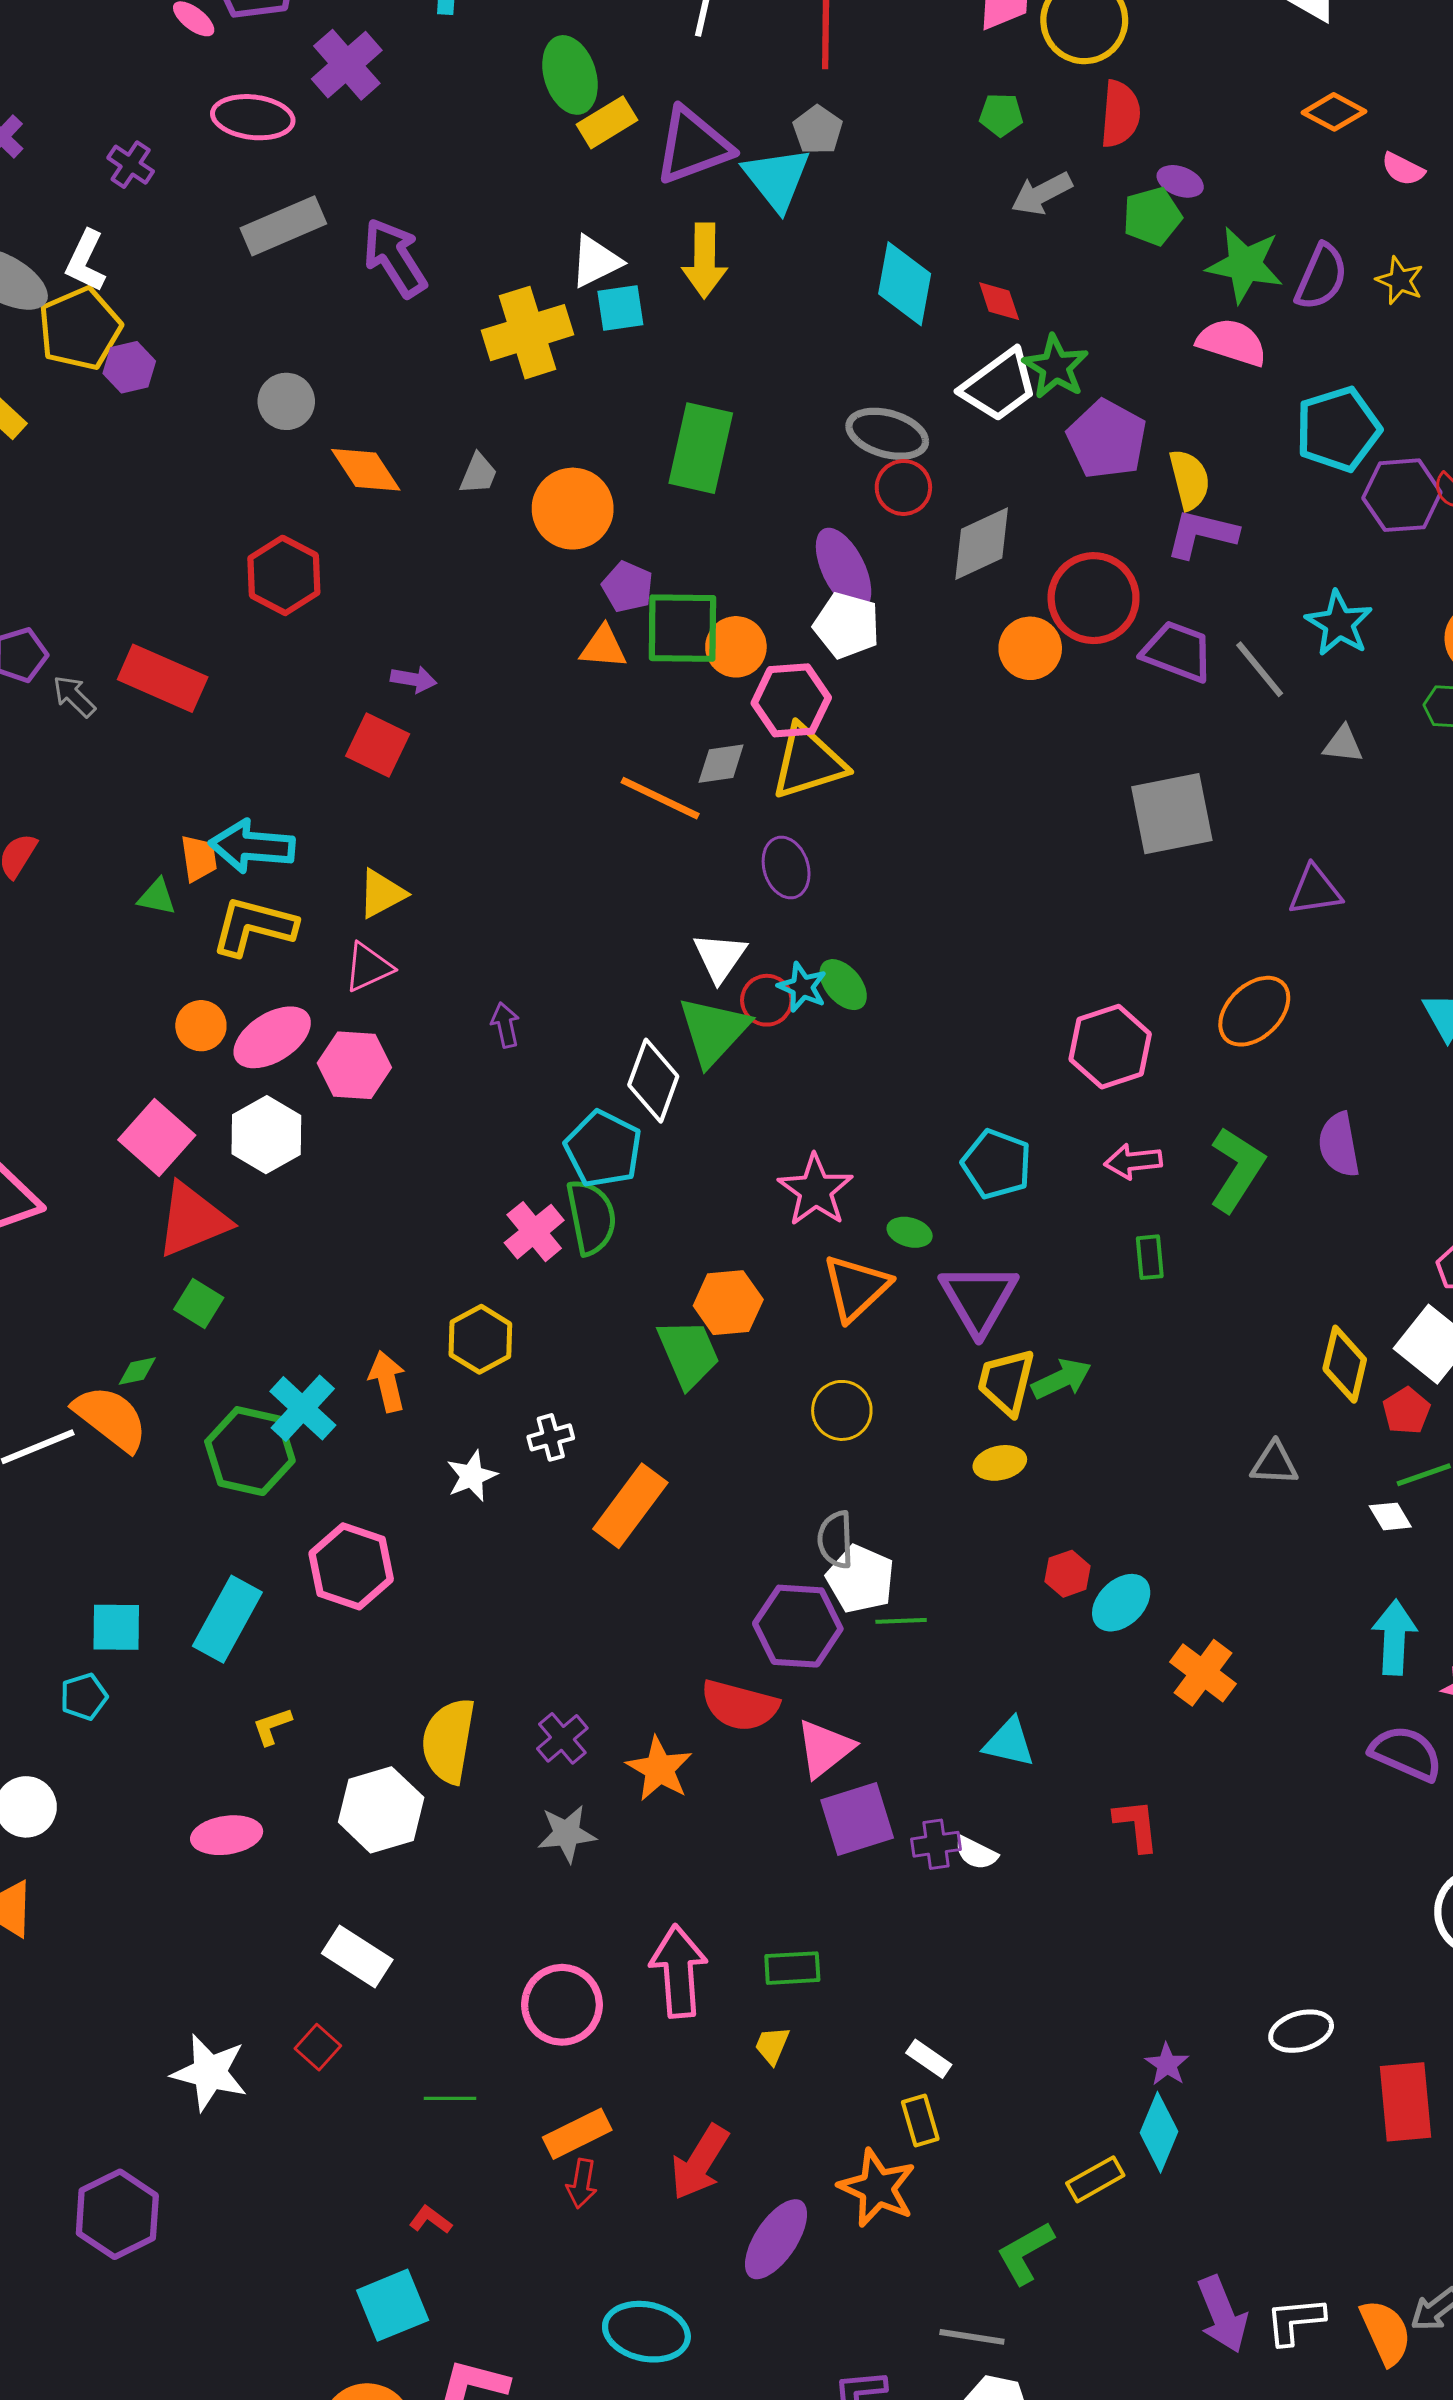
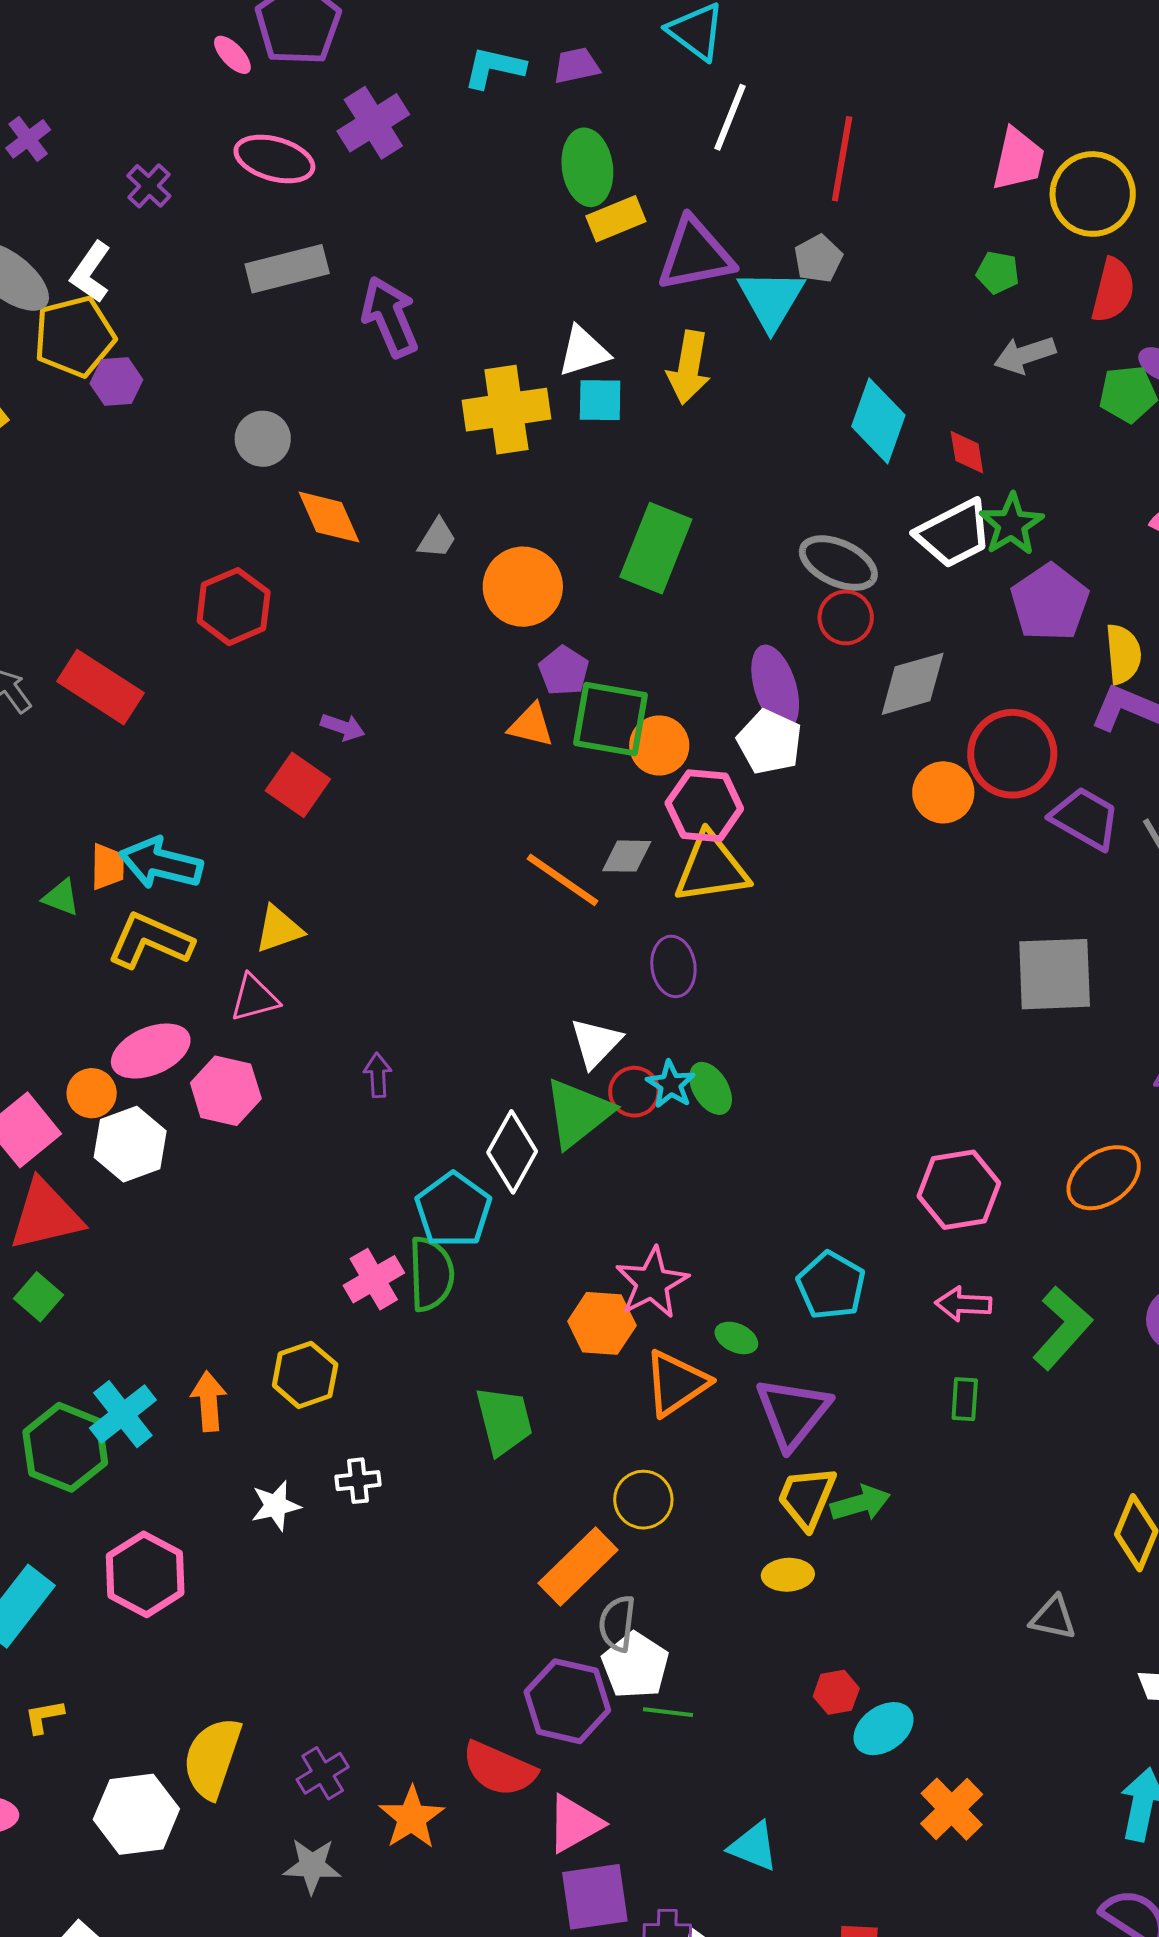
orange circle: (201, 1026) -> (92, 1093), moved
orange hexagon: (728, 1303) -> (602, 1323), moved
orange rectangle: (630, 1506) -> (578, 1566), moved

